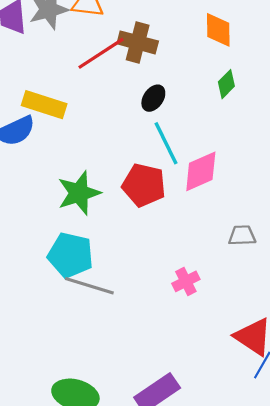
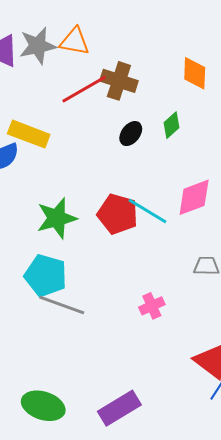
green diamond: (226, 84) -> (171, 125), moved
cyan line: (166, 143) -> (147, 211), moved, turned -36
pink diamond: (201, 171) -> (194, 197), moved

